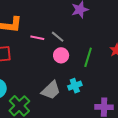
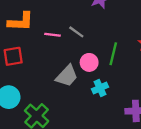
pink circle: (61, 55) -> (89, 62), moved
gray trapezoid: (51, 90) -> (67, 76), moved

